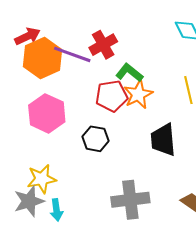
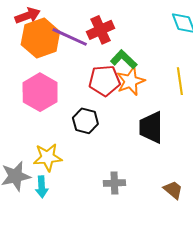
yellow star: (42, 179) -> (48, 157), moved
gray cross: (130, 200) -> (114, 183), size x0.6

